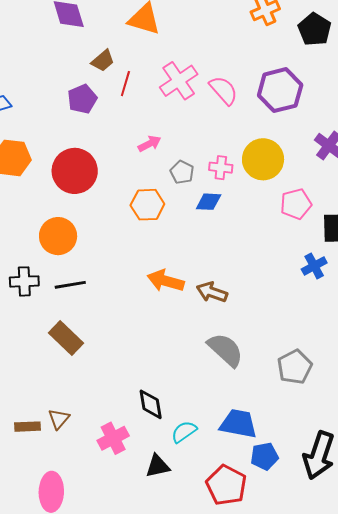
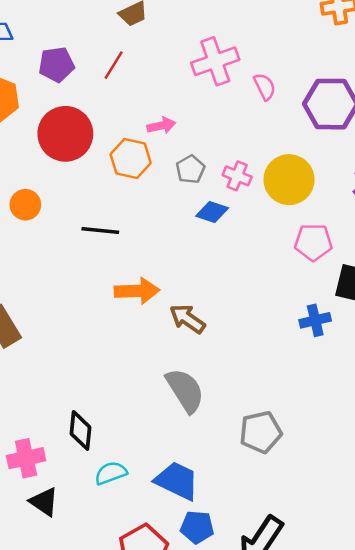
red line: (125, 84) -> (114, 65), moved
pink semicircle: (224, 90) -> (265, 87), size x0.7
purple pentagon: (82, 99) -> (56, 65), moved
orange hexagon: (147, 205) -> (131, 159), moved
orange circle: (58, 236) -> (25, 205), size x0.7
orange arrow: (166, 281) -> (137, 291), turned 147
black line: (70, 285) -> (100, 231), moved
black triangle: (158, 466) -> (44, 502), moved, turned 32

